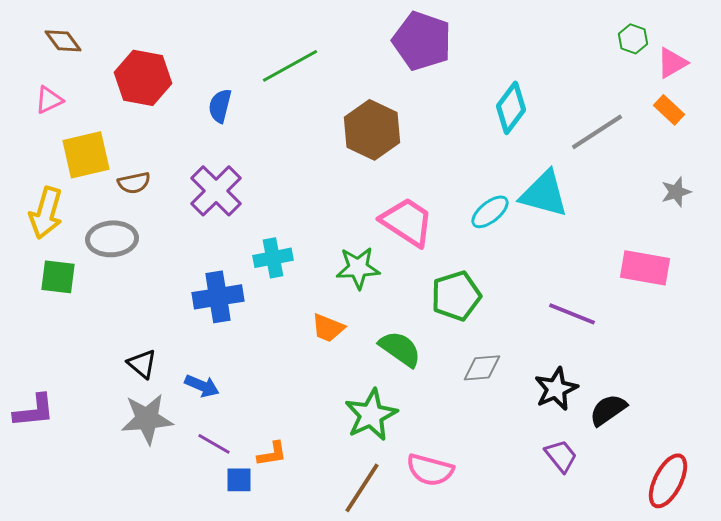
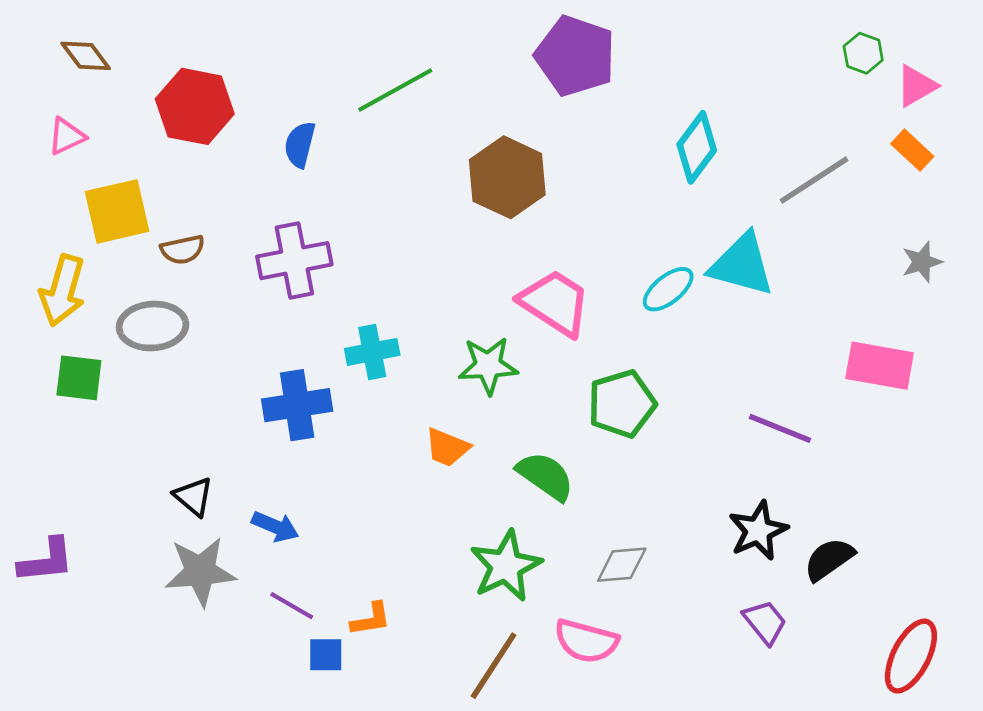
purple cross: (216, 191) -> (294, 261), turned 34
gray diamond: (482, 368) -> (622, 565), moved

